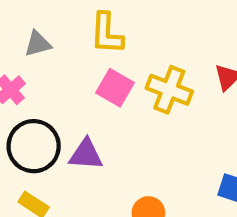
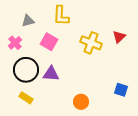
pink square: (115, 88) -> (49, 42), moved

